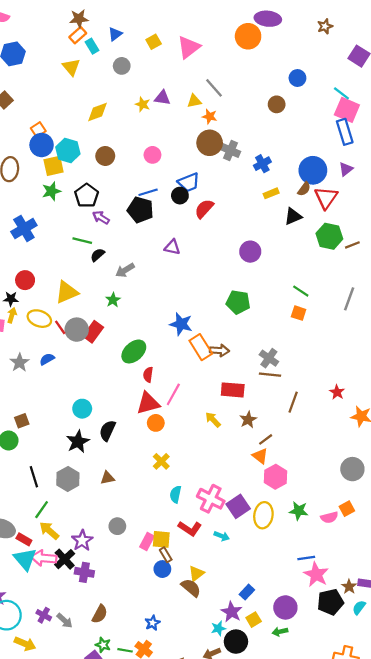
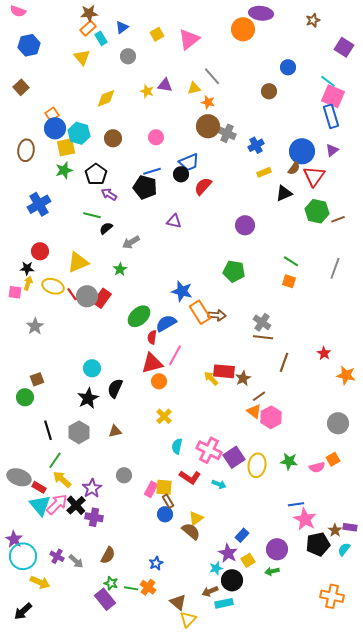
blue semicircle: (47, 359) -> (166, 323), moved, size x1.5
red rectangle: (233, 390) -> (224, 371), moved
pink hexagon: (276, 477) -> (271, 417), moved
pink arrow: (44, 558) -> (57, 504), turned 130

